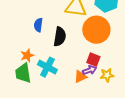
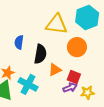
orange circle: (96, 30) -> (77, 47), size x0.7
orange triangle: (80, 77) -> (55, 70), moved

